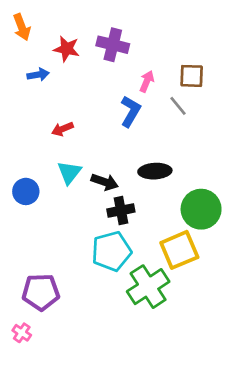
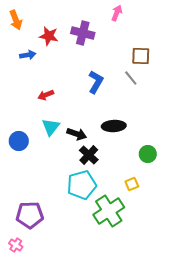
pink arrow: (147, 81) -> (117, 13), moved
green circle: (201, 209) -> (148, 154), size x0.6
black cross: (121, 210) -> (89, 155), turned -36
yellow square: (179, 250) -> (132, 184), size x0.5

